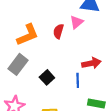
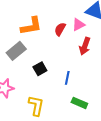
red arrow: (91, 63) -> (85, 46), moved, turned 108

